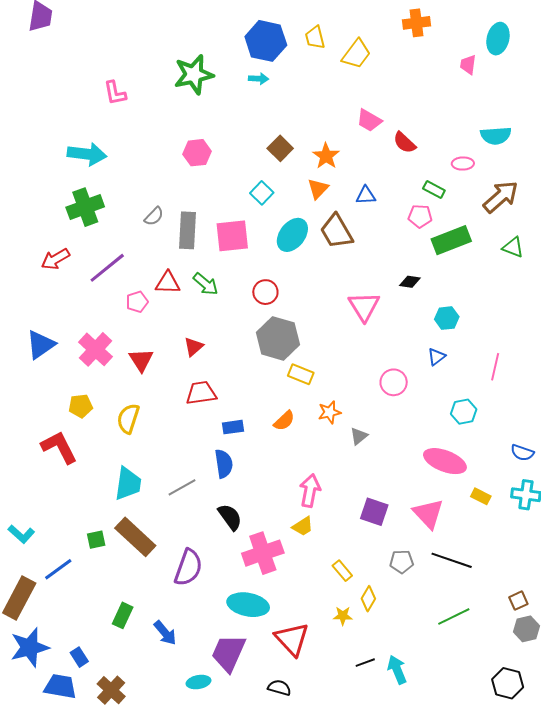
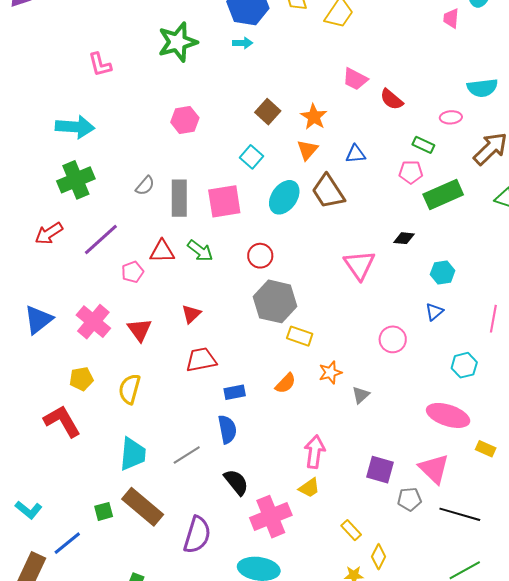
gray pentagon: (402, 562) -> (410, 499), moved

